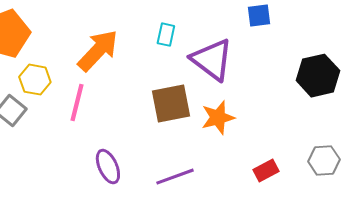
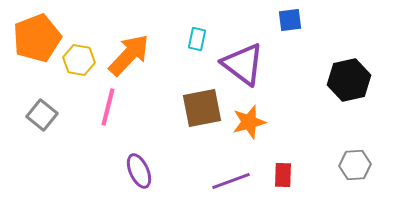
yellow hexagon: (35, 80) -> (79, 60), moved
red rectangle: (266, 171) -> (283, 175), moved, turned -60
purple line: (175, 177) -> (231, 181), moved

